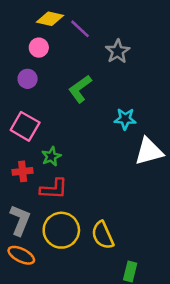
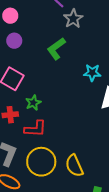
pink circle: (39, 48) -> (10, 16), moved
gray star: (118, 51) -> (73, 19), moved

